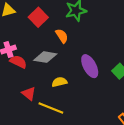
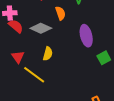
purple ellipse: (90, 66) -> (86, 36), moved
yellow semicircle: (59, 82) -> (48, 54), turned 104

